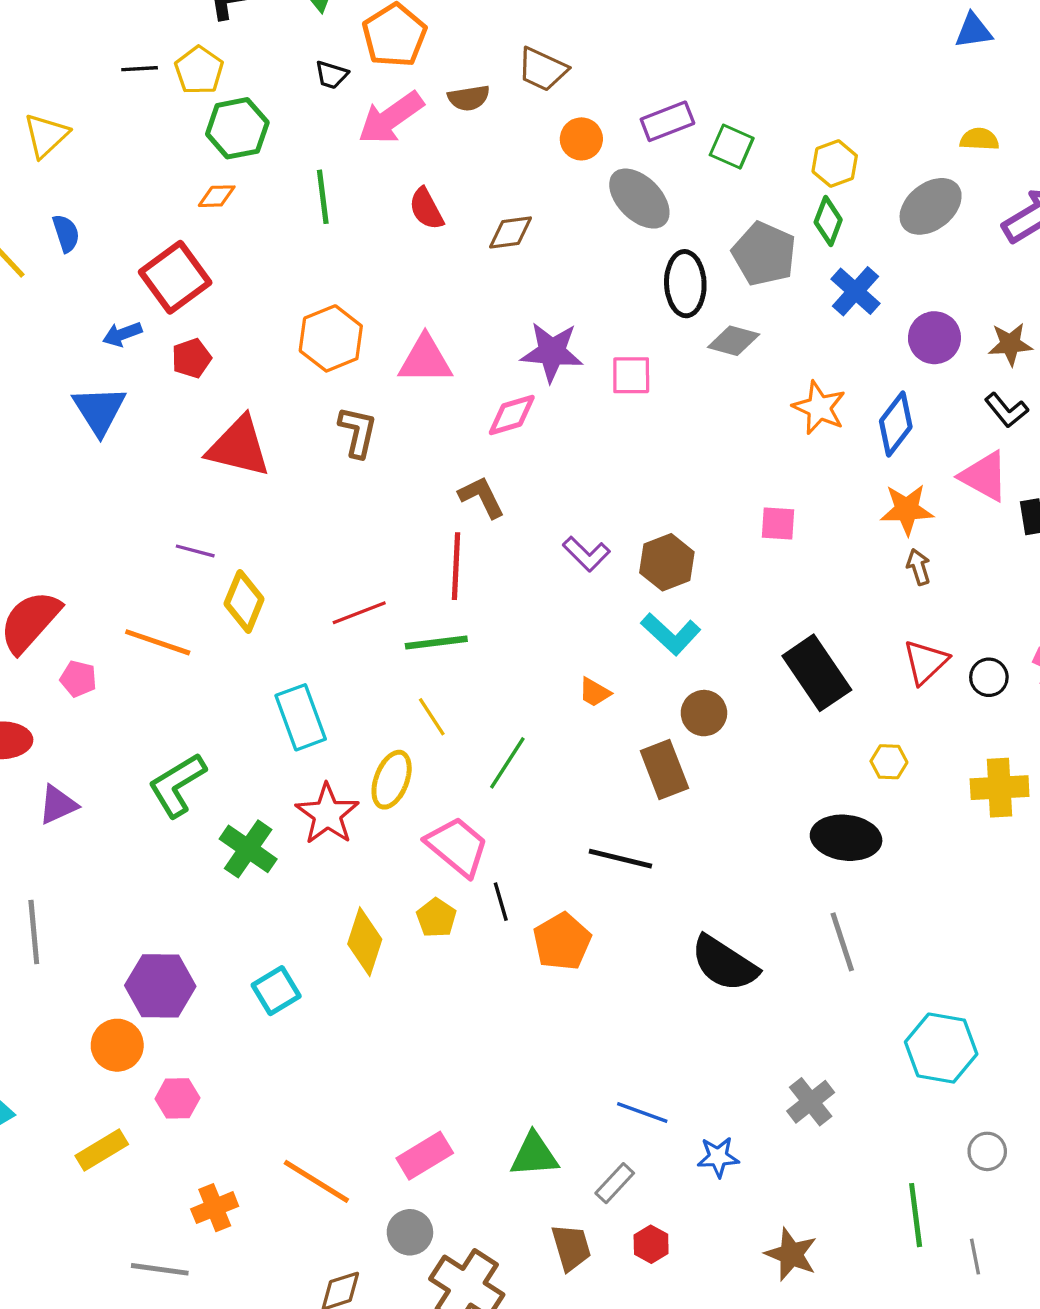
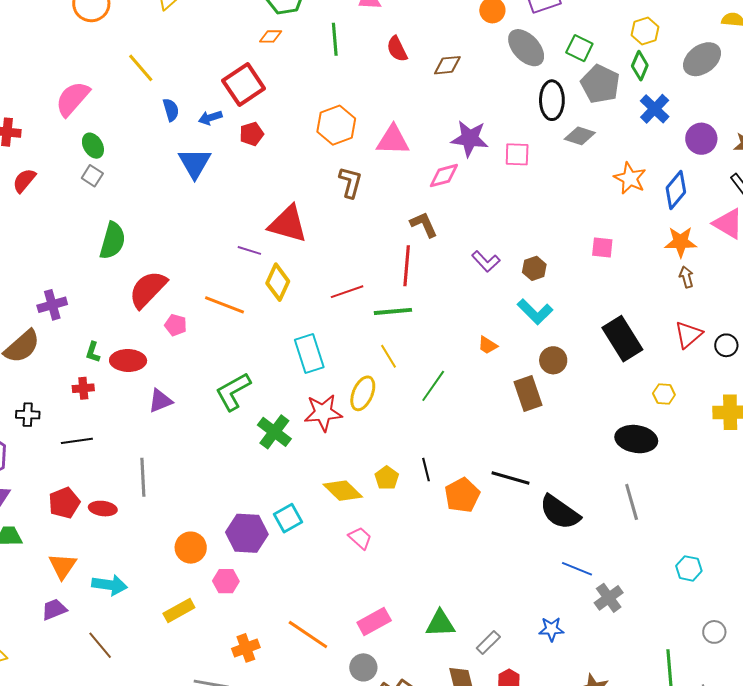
green square: (732, 147) -> (579, 48), moved
blue semicircle: (66, 233) -> (171, 110), moved
red triangle: (239, 447) -> (288, 224), moved
brown hexagon: (667, 562) -> (534, 268), size x0.7
red star: (327, 814) -> (323, 413), turned 30
pink trapezoid: (457, 847) -> (360, 538), moved, size x0.6
black line: (620, 859) -> (511, 478), moved
yellow diamond: (365, 942) -> (343, 491), turned -66
purple hexagon: (160, 986) -> (247, 533), moved
cyan hexagon: (941, 1048) -> (689, 568), size x0.6
blue line: (642, 1112) -> (577, 569), moved

